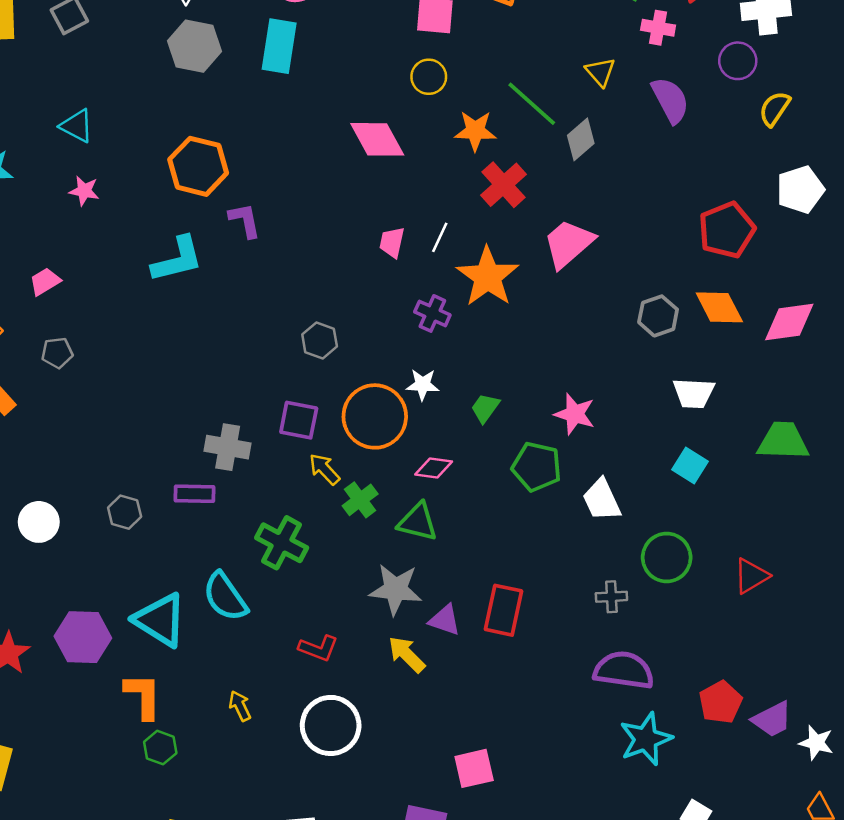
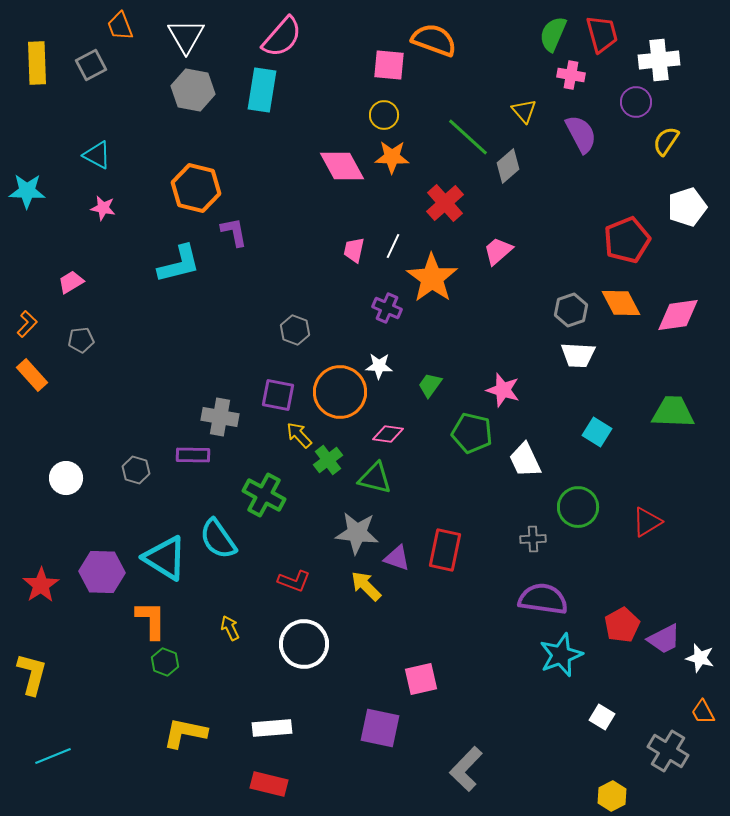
orange star: (475, 131) -> (392, 157), moved
pink trapezoid: (569, 244) -> (498, 251), size x0.7
white trapezoid: (694, 393) -> (578, 355), moved

